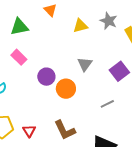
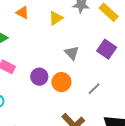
gray line: (107, 104) -> (94, 89), moved

